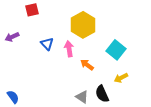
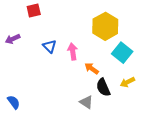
yellow hexagon: (83, 25) -> (105, 26), moved
black semicircle: (102, 94) -> (103, 87), moved

